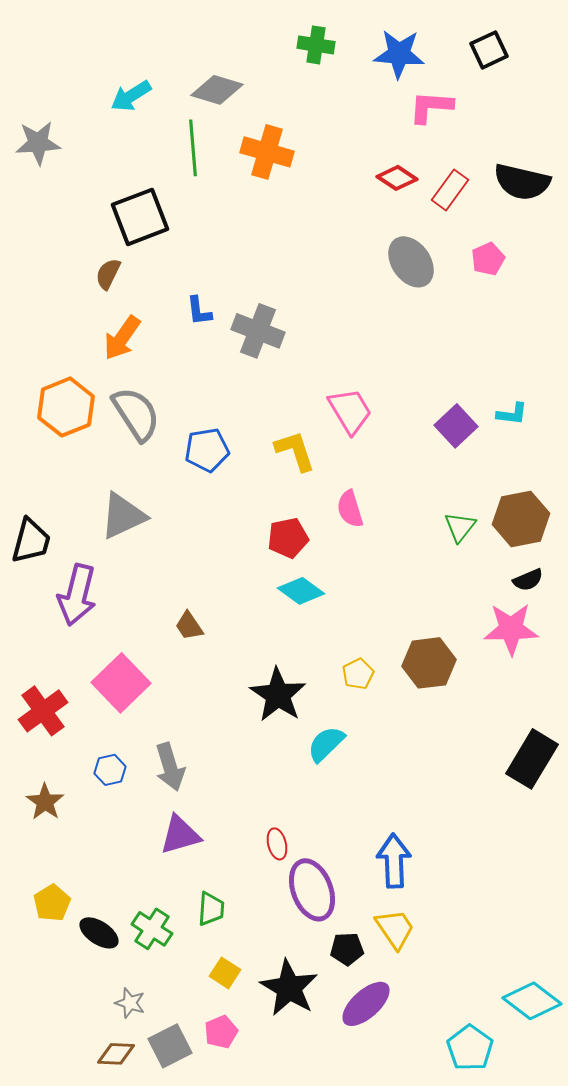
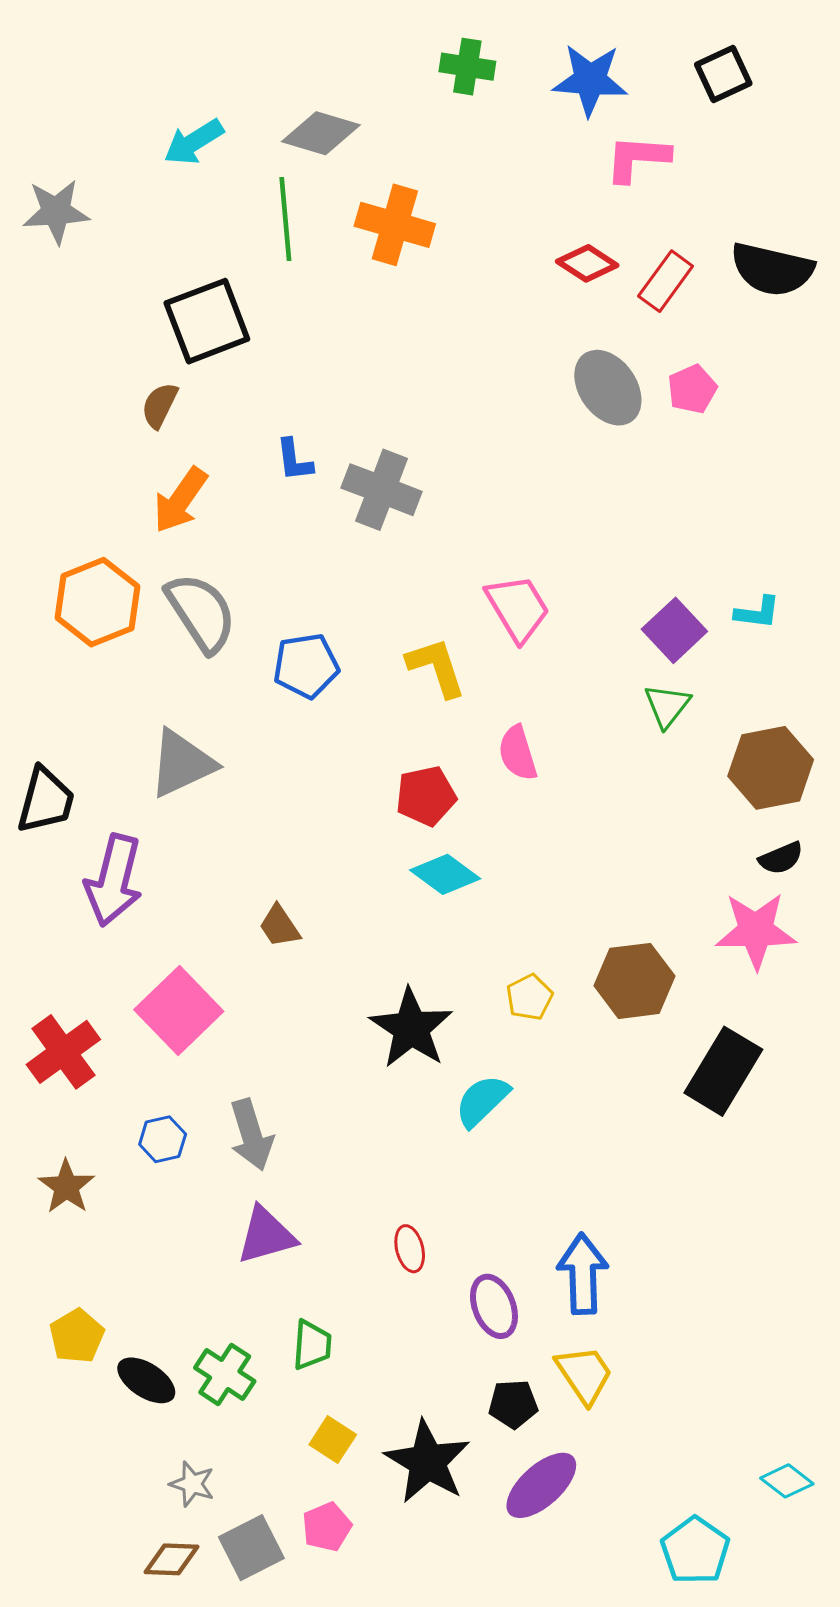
pink pentagon: (488, 259) -> (692, 389), moved
green triangle: (460, 527) -> (667, 706), moved
black rectangle: (532, 759) -> (723, 1071), moved
purple ellipse: (312, 890) -> (494, 1306), moved, size x0.7
cyan diamond: (532, 1001) -> (787, 1481), size x0.6

